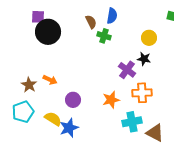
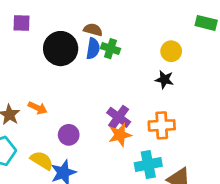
blue semicircle: (112, 16) -> (93, 49), moved
brown semicircle: (91, 22) -> (93, 30), turned -48
black circle: (48, 32) -> (61, 49), moved
purple cross: (127, 70) -> (119, 117), moved

